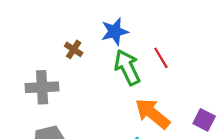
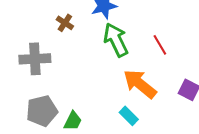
red line: (161, 58) -> (160, 45), moved

